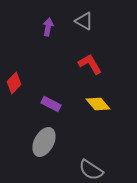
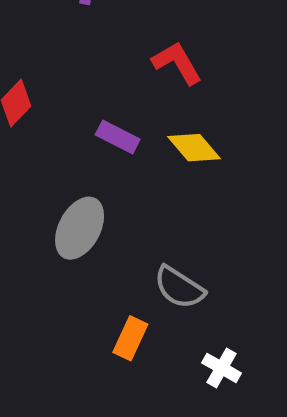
purple rectangle: (51, 104) -> (118, 137), moved

